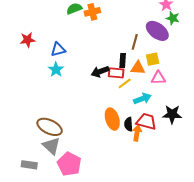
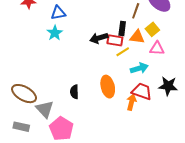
yellow square: (153, 59) -> (152, 29), turned -32
black semicircle: (129, 124) -> (74, 92), moved
brown ellipse: (50, 127) -> (24, 94), moved

